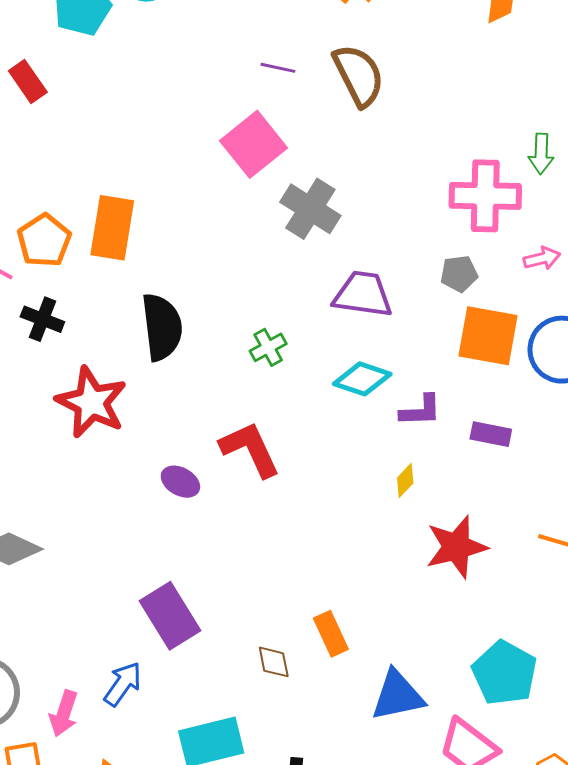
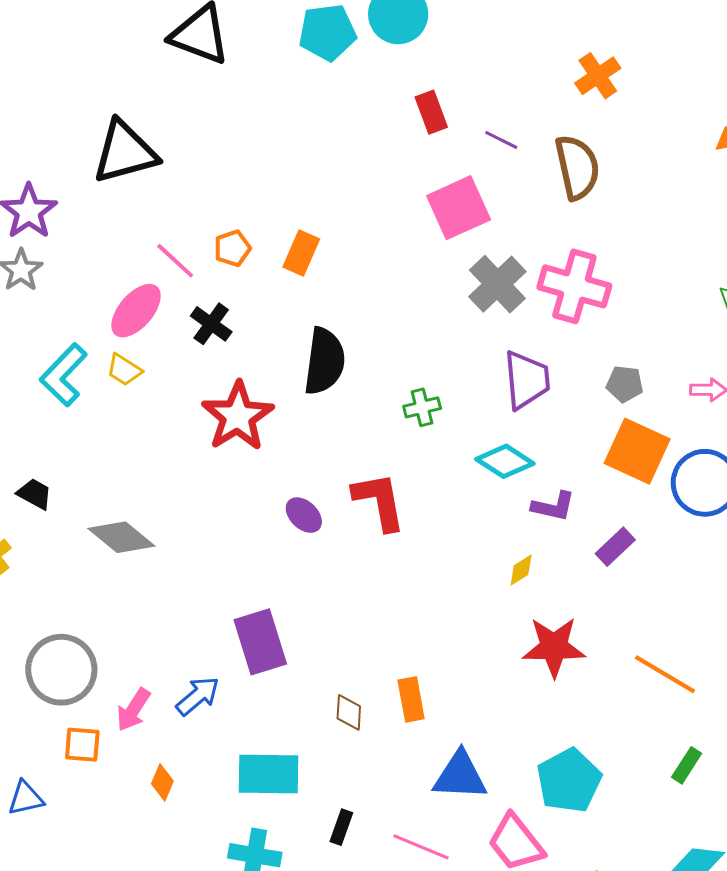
red rectangle: (28, 81) -> (431, 112), moved
pink cross: (485, 196) -> (574, 286), moved
orange rectangle: (112, 228) -> (301, 253), size x0.7
orange pentagon: (44, 241) -> (232, 248), size x0.7
purple trapezoid: (363, 294) -> (527, 380), turned 62
purple rectangle: (491, 434) -> (615, 547), turned -69

